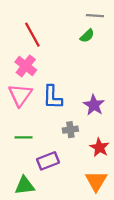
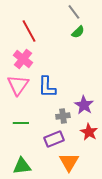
gray line: (95, 16) -> (74, 12), moved, turned 49
purple star: (94, 105) -> (84, 105), moved
purple rectangle: (48, 161) -> (54, 139), moved
orange triangle: (96, 181) -> (69, 162), moved

